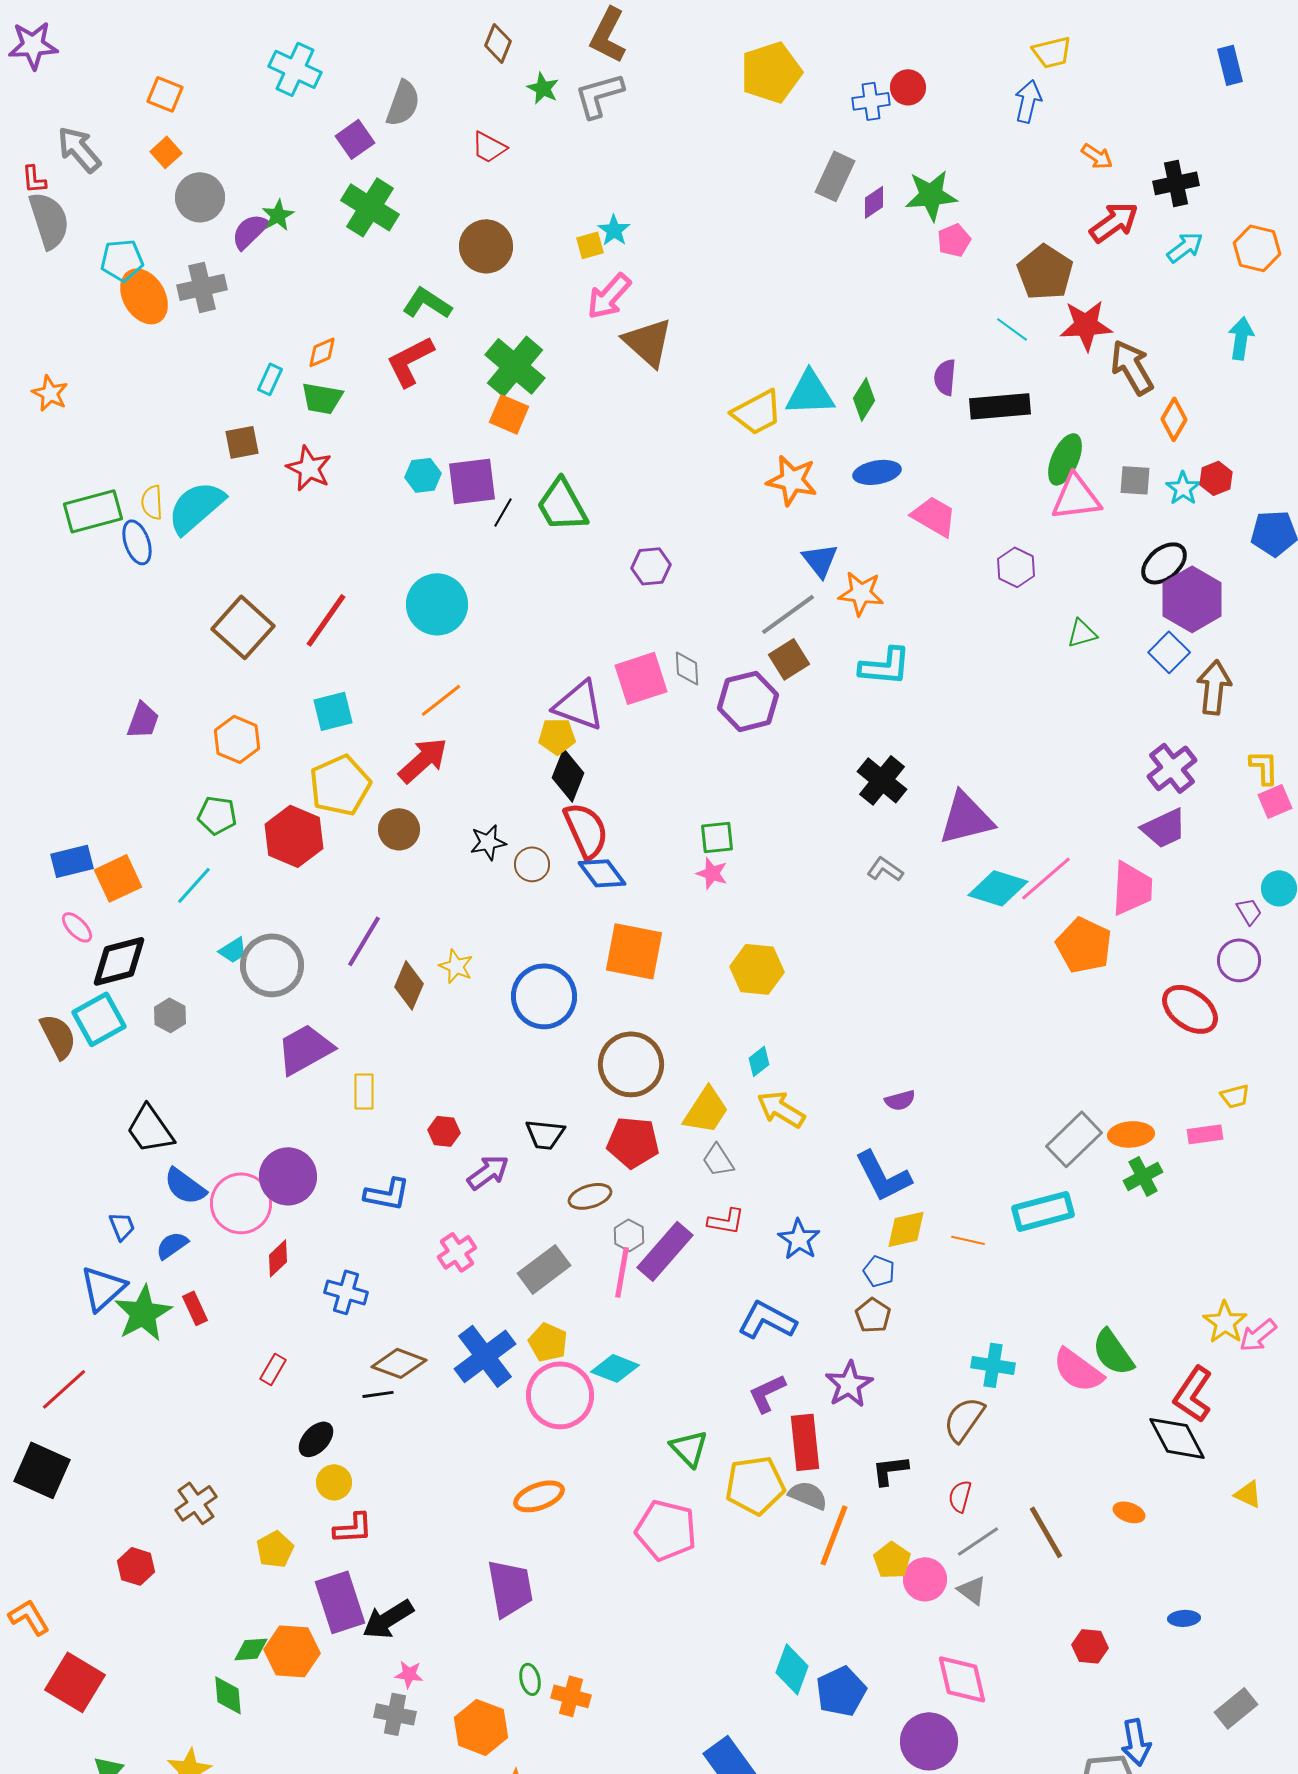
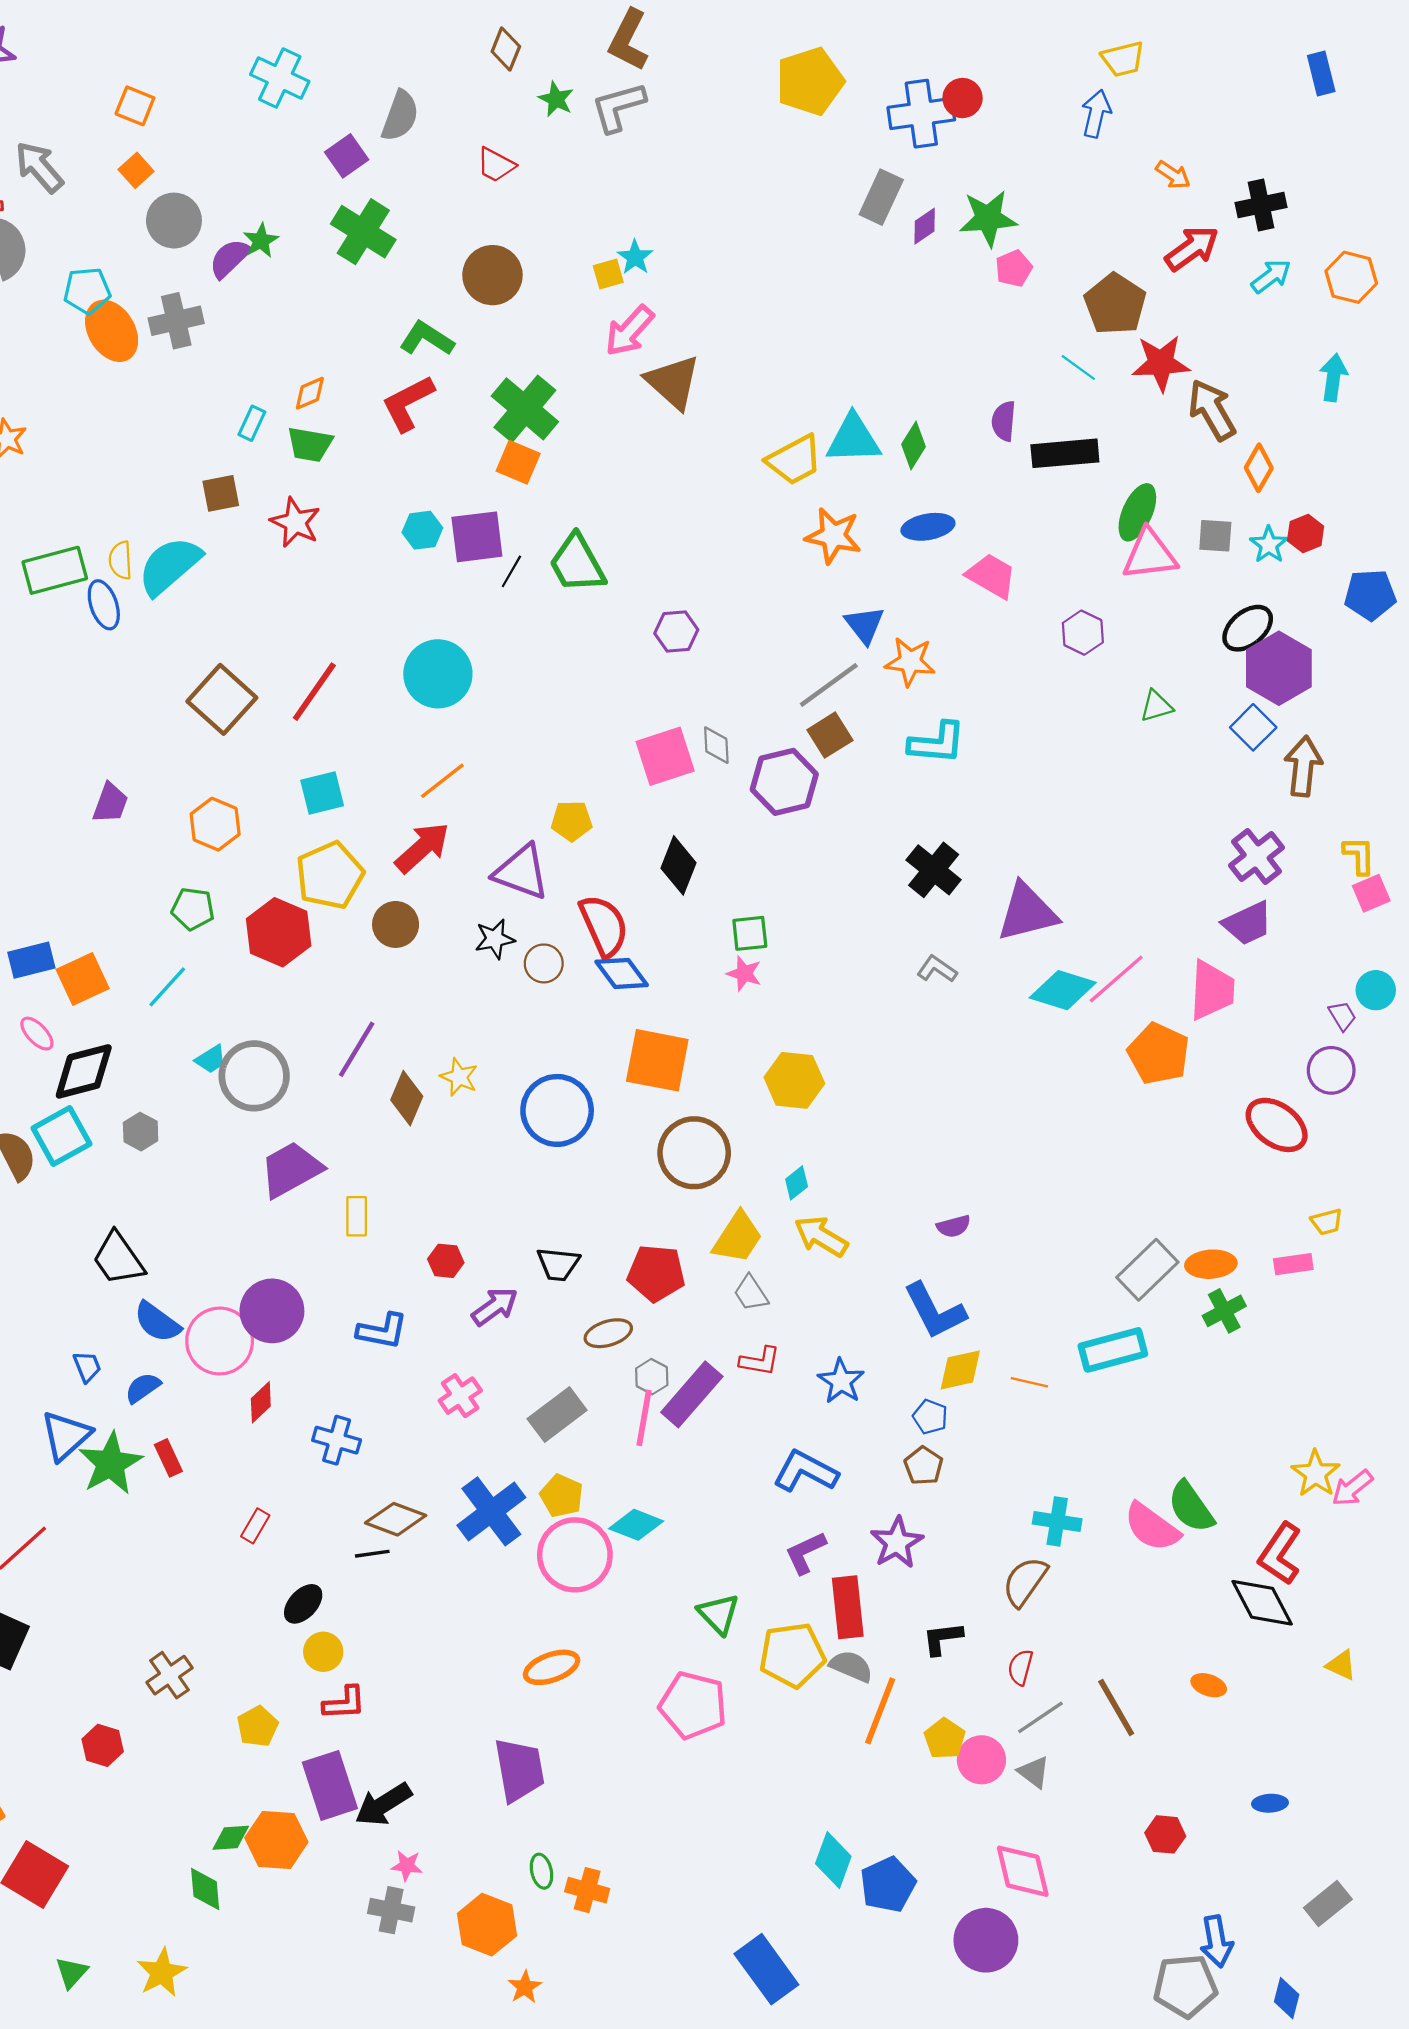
blue cross: (871, 101) -> (921, 114), size x1.6
purple triangle: (579, 705) -> (521, 872), moved
black diamond: (568, 775) -> (678, 865), moved
brown circle: (631, 1064) -> (694, 1153), moved

